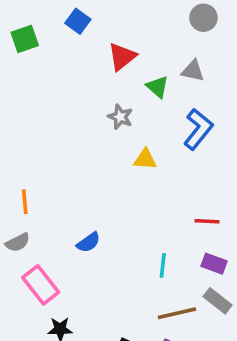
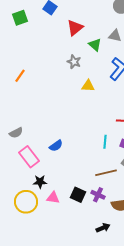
orange line: (25, 202) -> (20, 76), moved, turned 40
blue semicircle: (88, 242) -> (56, 146), moved
cyan line: (163, 265) -> (105, 142), moved

